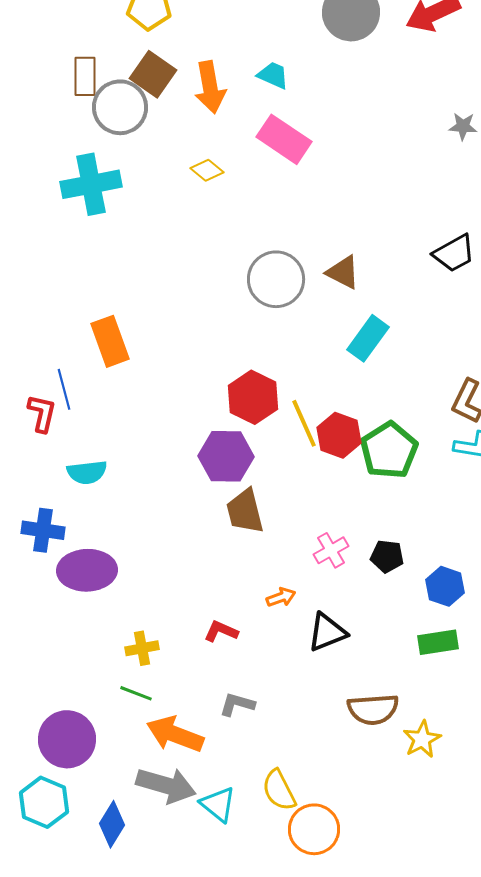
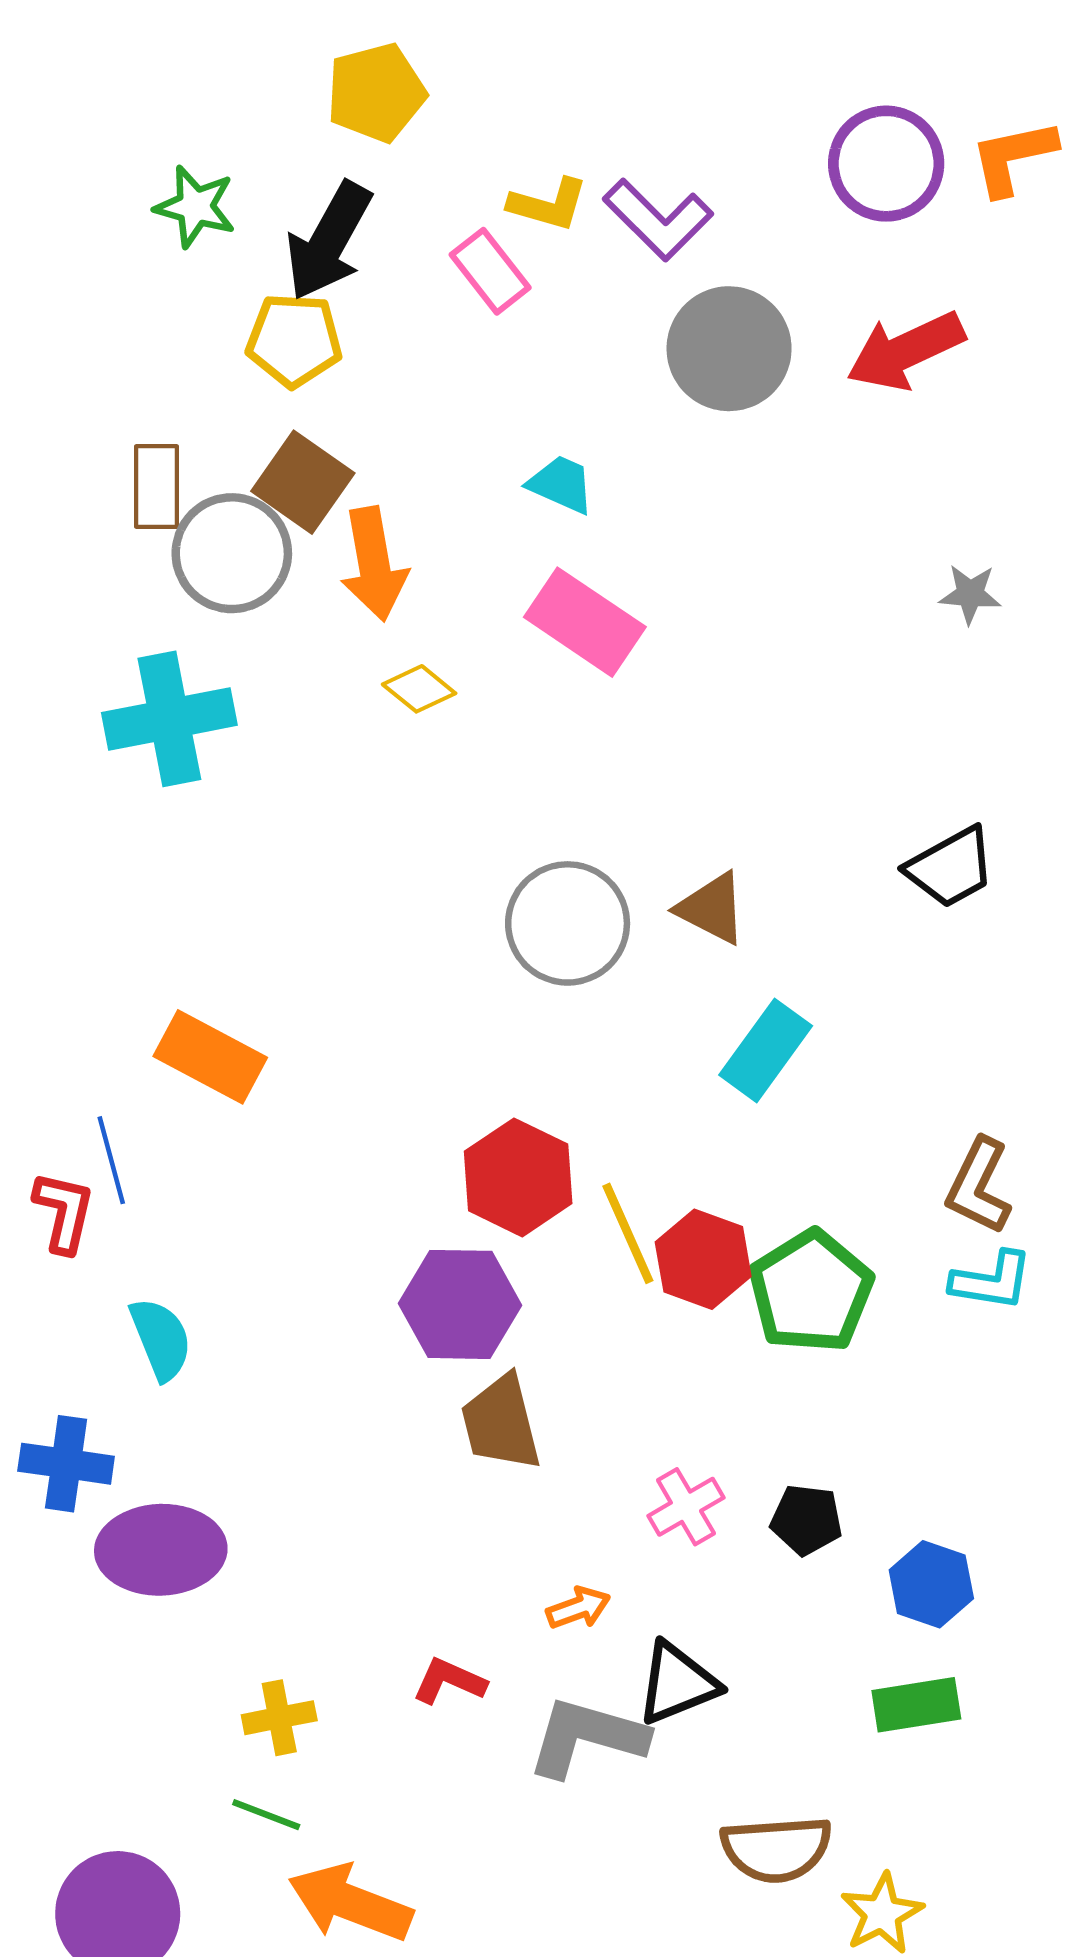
orange arrow: (210, 87) -> (374, 564), moved
orange rectangle: (110, 341) -> (210, 1057), turned -42
cyan semicircle: (87, 472) -> (161, 1339), turned -105
gray L-shape: (237, 704) -> (587, 1737), moved, size x1.6

